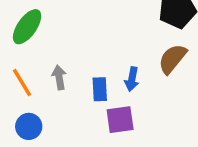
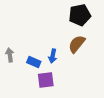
blue rectangle: (100, 89) -> (34, 62), turned -64

